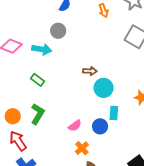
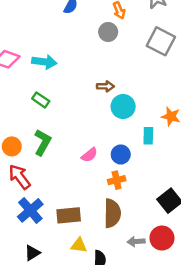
gray circle: (58, 31) -> (108, 32), moved
cyan rectangle: (114, 113) -> (148, 136), moved
orange cross: (82, 148) -> (117, 180), moved, turned 32

